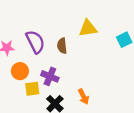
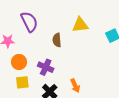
purple semicircle: (35, 42) -> (29, 22), moved
yellow square: (32, 89) -> (22, 82), moved

